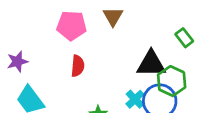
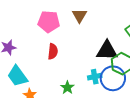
cyan cross: (135, 99) -> (95, 77), turned 32

